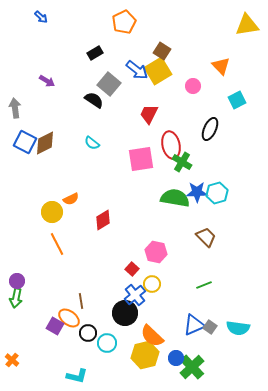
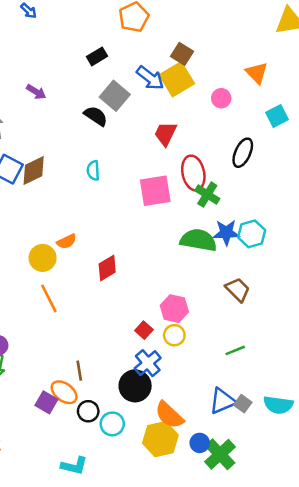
cyan semicircle: (92, 143) -> (93, 170), turned 49
yellow circle: (152, 284) -> (174, 335), moved

